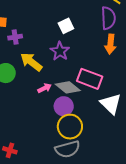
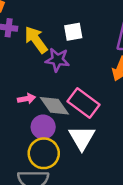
purple star: (60, 51) -> (57, 60), turned 30
yellow arrow: (31, 62) -> (36, 40), moved
white triangle: (111, 104) -> (82, 138), moved

